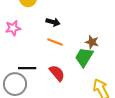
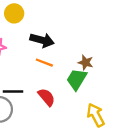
black arrow: (53, 22) -> (42, 40), size x1.5

